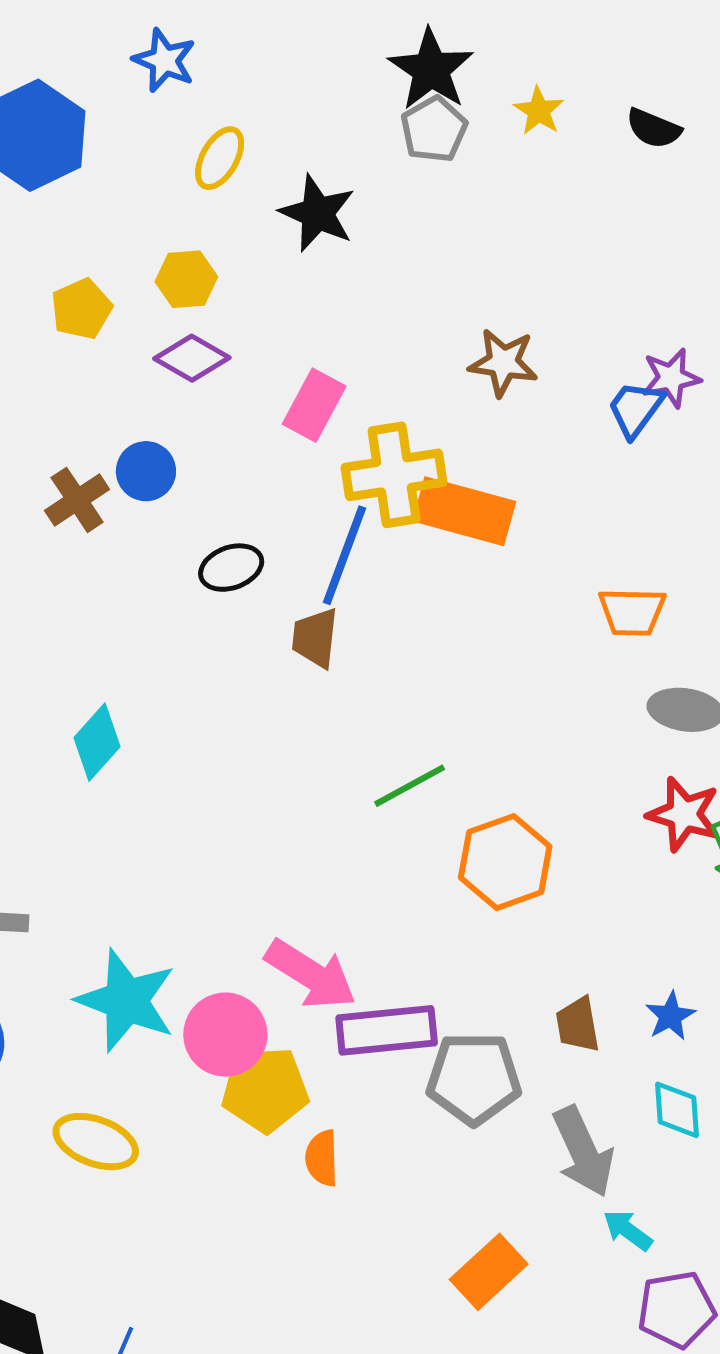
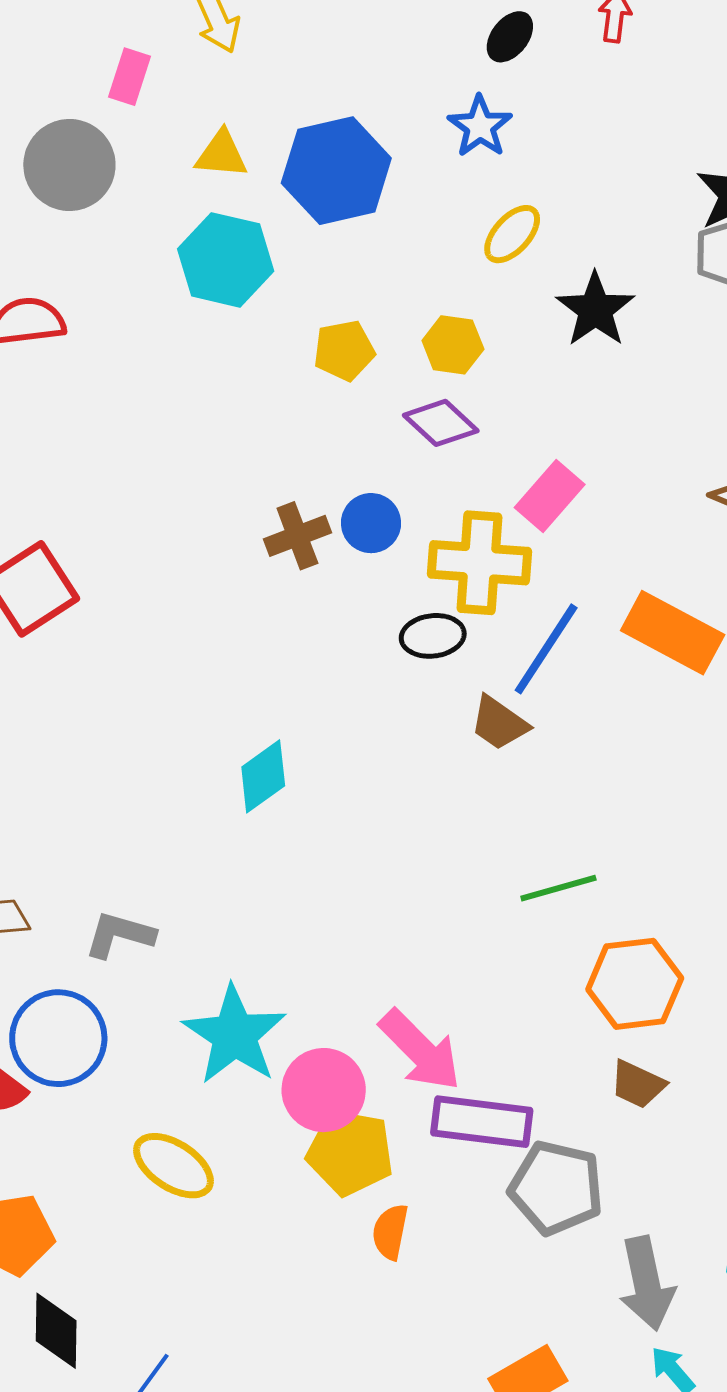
yellow cross: (394, 475) -> (479, 563), moved
brown trapezoid: (315, 638) -> (499, 723), turned -74
brown trapezoid: (578, 1025) -> (638, 1084), moved, turned -68

